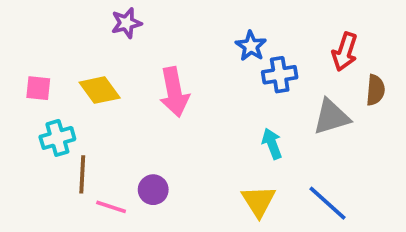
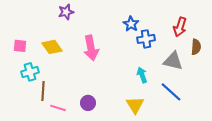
gray triangle: (331, 117) -> (173, 61), turned 30
purple circle: (153, 190) -> (88, 103), moved
blue line: (328, 203) -> (171, 92), moved

